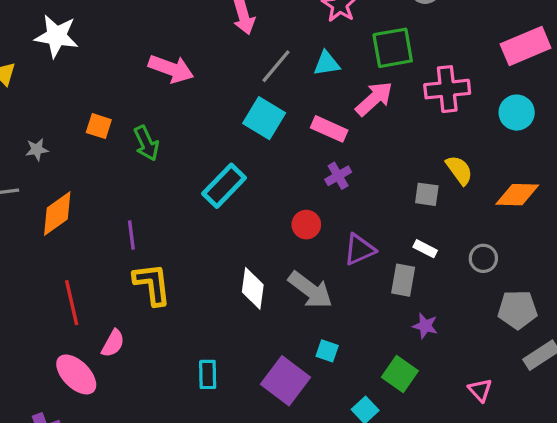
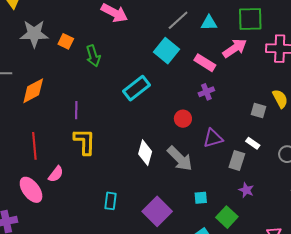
gray star: (37, 150) -> (34, 34), moved, size x2.0
cyan square: (327, 351) -> (201, 198), moved, turned -32

